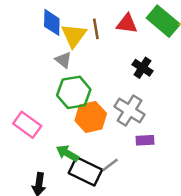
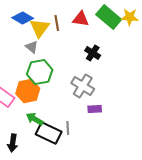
blue diamond: (52, 22) -> (23, 18), turned -60
orange hexagon: (91, 117) -> (28, 91), moved
gray line: (110, 165) -> (68, 128), turned -56

